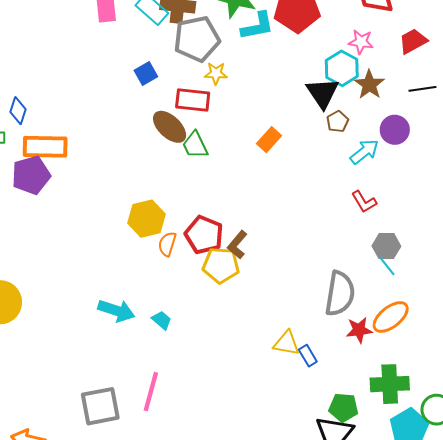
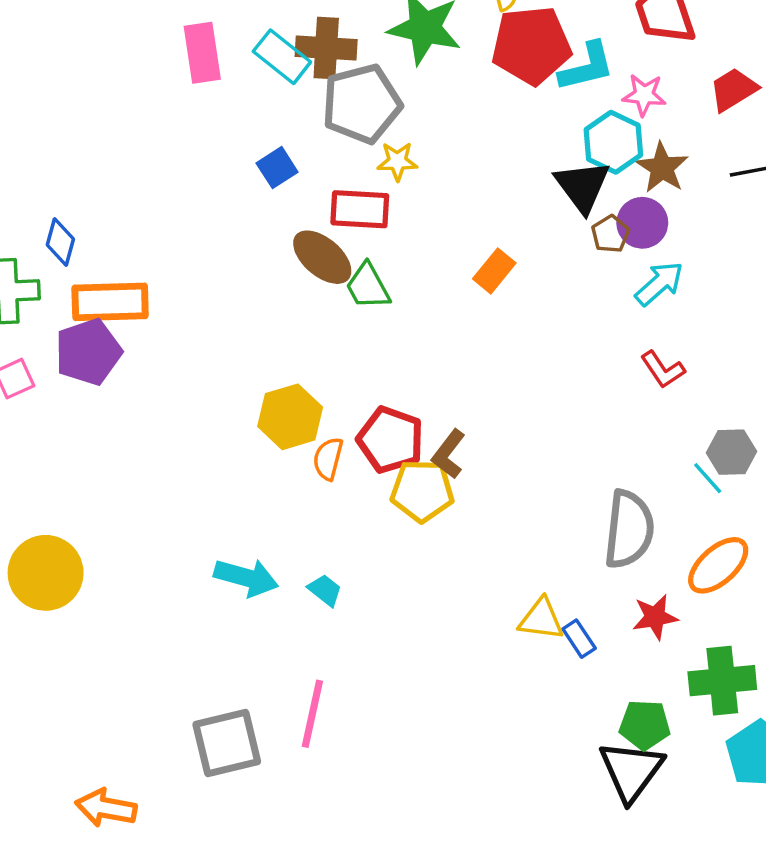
cyan L-shape: (257, 26) -> (587, 67), moved
purple circle: (395, 130) -> (642, 223), moved
gray hexagon: (386, 246) -> (732, 452), moved
red star: (359, 330) -> (655, 617), moved

